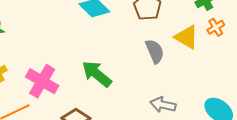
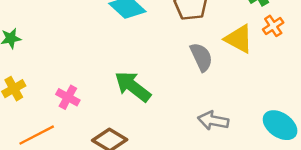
pink cross: (42, 81) -> (68, 97), size x0.6

